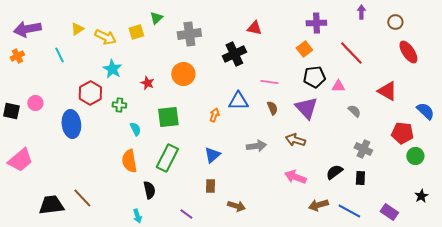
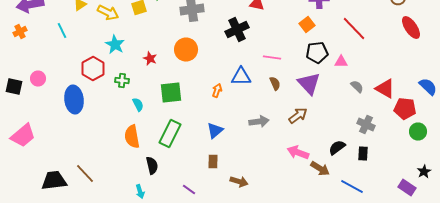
red triangle: (387, 91) -> (385, 88), moved
brown arrow: (295, 140) -> (298, 116), turned 126
brown arrow: (318, 205) -> (320, 168), moved, turned -132
purple rectangle: (389, 212) -> (407, 188), moved

